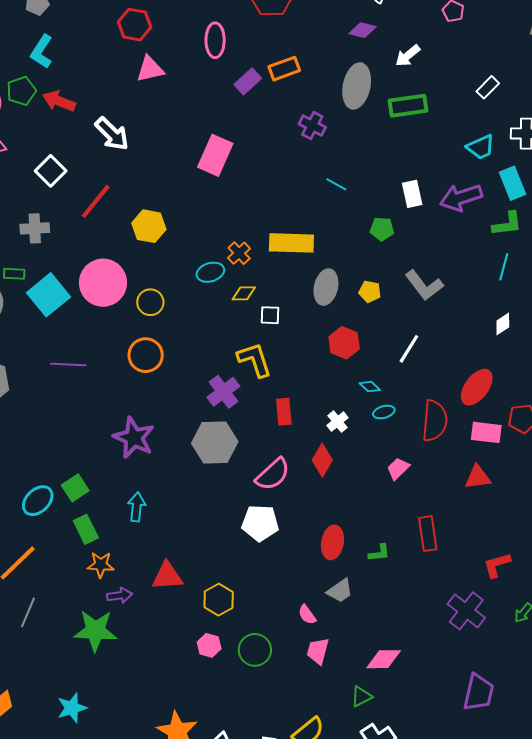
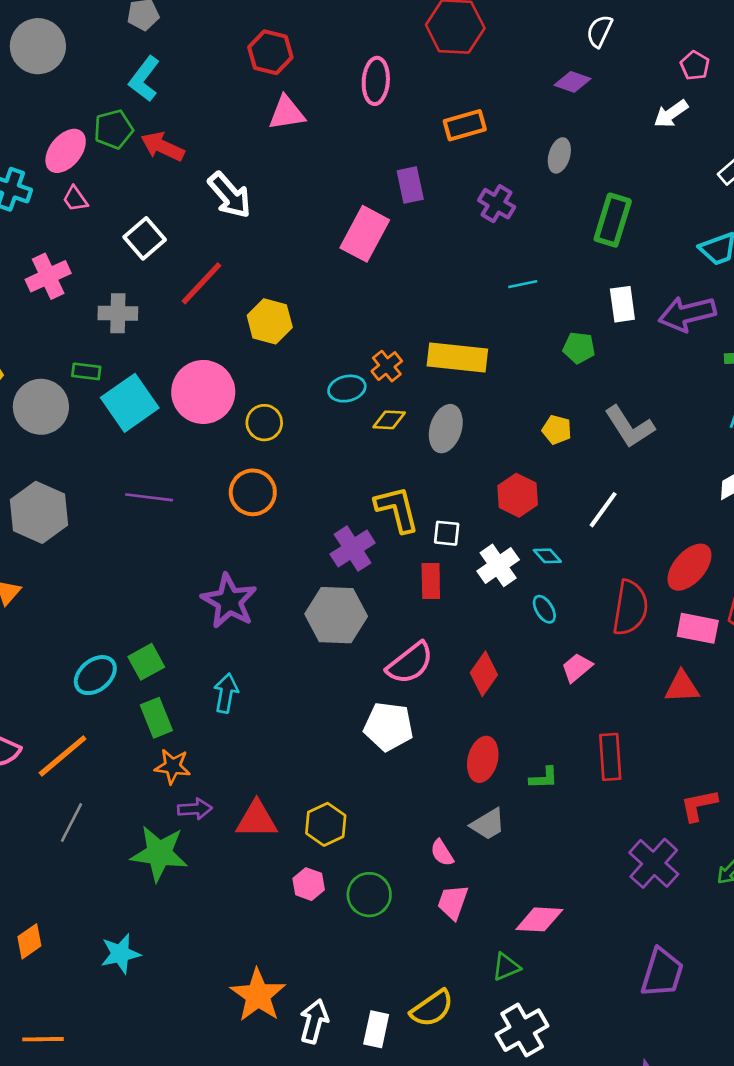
white arrow: (408, 56) -> (671, 114), moved
purple rectangle: (248, 81) -> (410, 185), moved, turned -64
gray ellipse: (357, 86) -> (559, 155), size x0.6
green rectangle: (408, 106) -> (613, 220), moved, turned -69
cyan line: (336, 184) -> (523, 284), turned -45
gray ellipse: (326, 287) -> (446, 429), moved
white square: (270, 315) -> (447, 533), moved
cyan ellipse: (384, 412) -> (544, 609), moved, turned 70
white cross: (338, 422) -> (498, 565), moved, size x1.4
red diamond: (322, 460) -> (484, 674), moved
red triangle: (167, 576) -> (257, 820), moved

